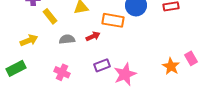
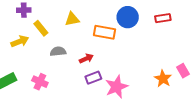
red arrow: (93, 36) -> (86, 58), moved
yellow arrow: (29, 40) -> (20, 41), moved
pink cross: (62, 72) -> (40, 82), moved

